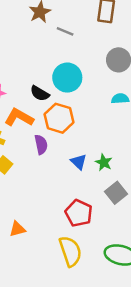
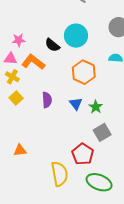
orange hexagon: (59, 118) -> (84, 72), moved
purple semicircle: (41, 145) -> (47, 100), moved
red pentagon: (79, 213) -> (83, 154), moved

